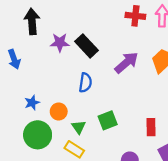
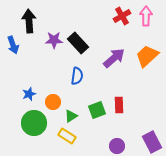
red cross: (135, 16) -> (122, 16), turned -36
blue arrow: (14, 59) -> (13, 45), moved
green triangle: (79, 127) -> (71, 116), turned 32
red rectangle: (151, 127) -> (119, 105), moved

